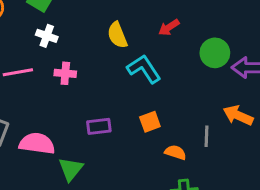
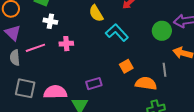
green circle: (215, 53) -> (162, 31), moved
purple rectangle: (99, 126) -> (94, 84), moved
orange semicircle: (175, 152) -> (146, 83), size x1.5

